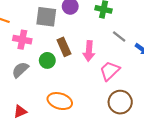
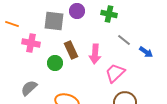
gray semicircle: (20, 70) -> (29, 88), moved

